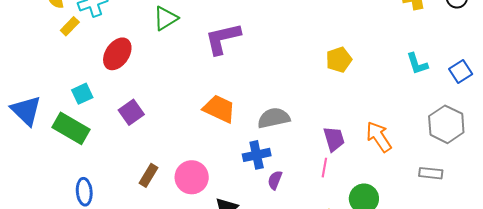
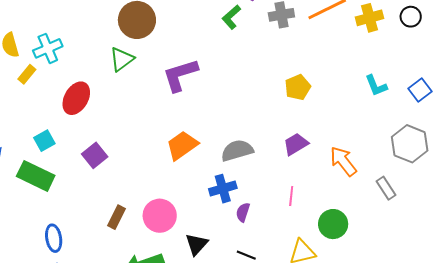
orange trapezoid: (219, 109) -> (182, 145), turned -56
purple trapezoid: (334, 139) -> (296, 144), moved, turned -100
gray rectangle: (431, 173) -> (386, 188), moved, turned 55

